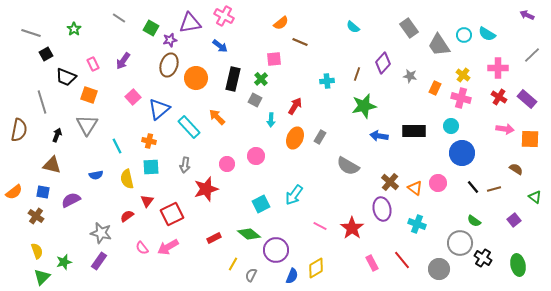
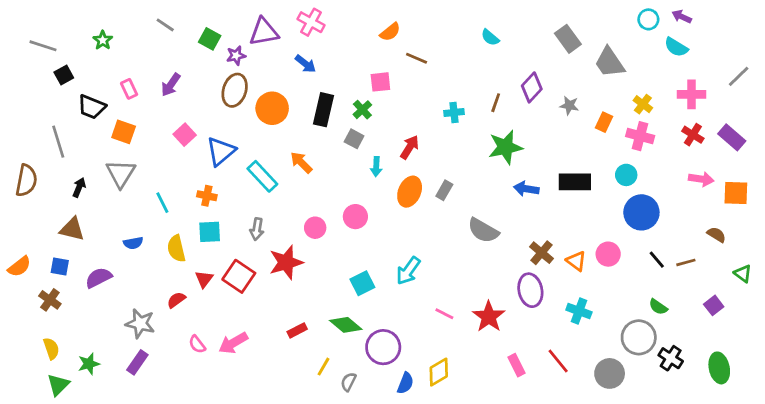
purple arrow: (527, 15) -> (682, 17), moved
cyan circle: (464, 35) -> (648, 19), moved
red square: (172, 214) -> (239, 276), moved, turned -30

